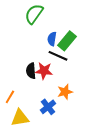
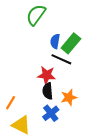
black semicircle: (31, 71) -> (48, 91), moved
yellow triangle: (20, 118) -> (21, 125), turned 36

